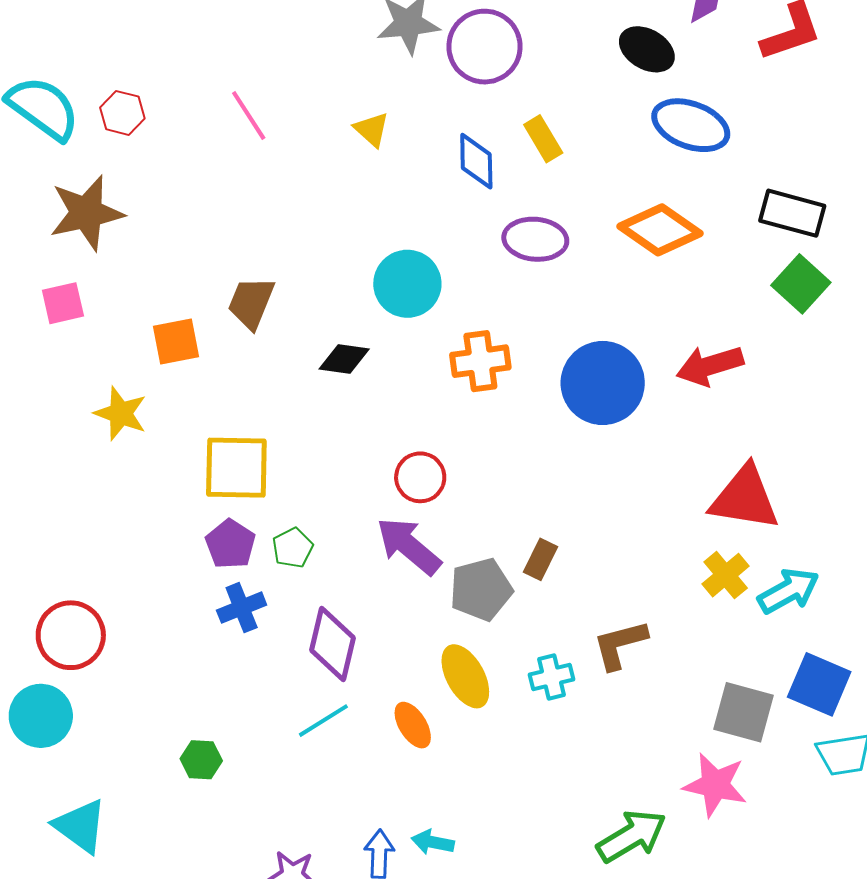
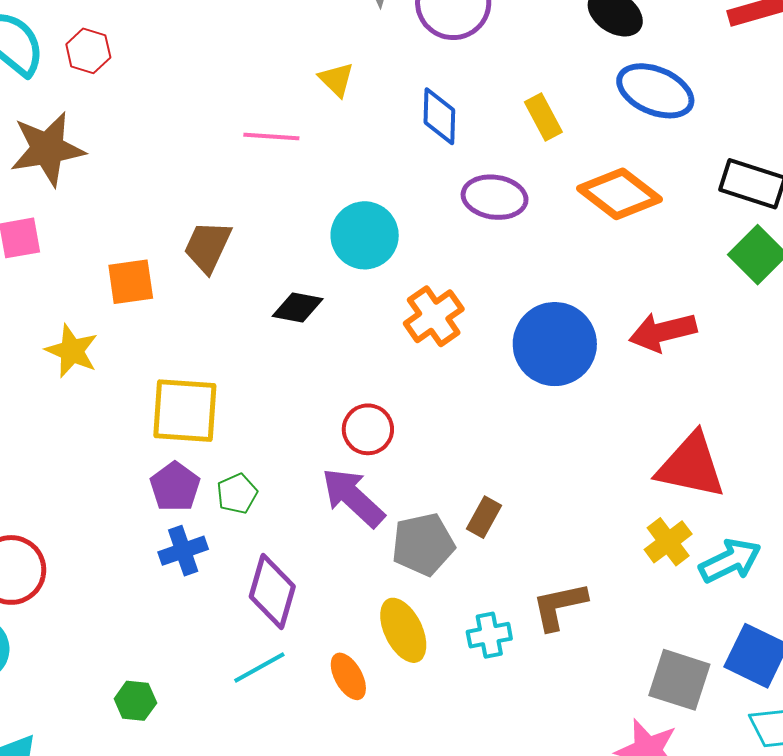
pink line: (249, 116) -> (271, 137), moved, turned -56
yellow rectangle: (543, 139) -> (543, 117), moved
orange cross: (480, 361) -> (434, 316), turned -30

